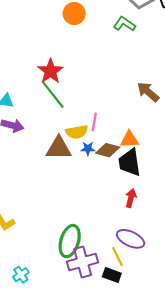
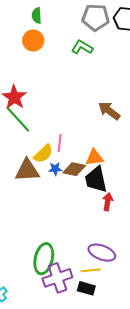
yellow semicircle: (77, 132) -> (43, 154), turned -30
red arrow: (131, 198) -> (108, 202), moved
yellow line: (118, 257) -> (91, 270), turned -66

